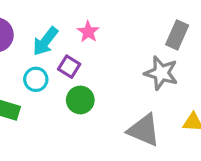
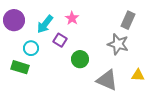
cyan circle: (36, 79) -> (31, 48), moved
green circle: (80, 100) -> (80, 59), moved

